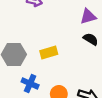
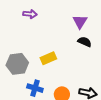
purple triangle: (88, 16) -> (80, 22), turned -35

